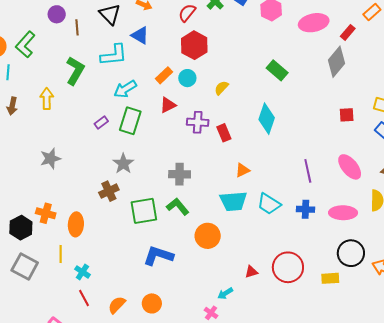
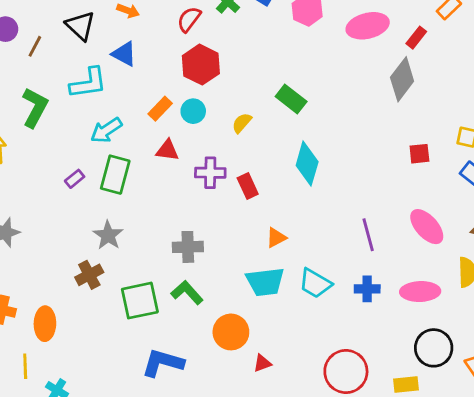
brown line: (77, 27) -> (35, 46), turned 35
green rectangle: (277, 70) -> (291, 99), moved
red triangle: (168, 105) -> (167, 150), turned 36
red triangle: (251, 272) -> (262, 363), moved

